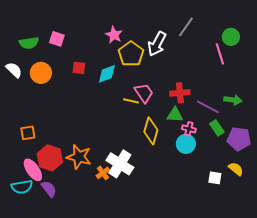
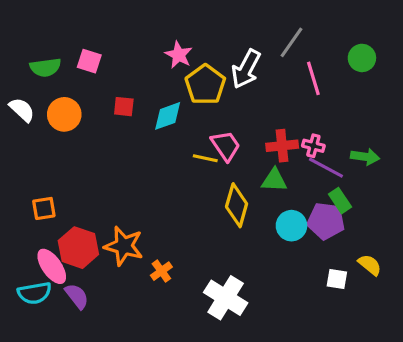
pink line: (220, 54) -> (313, 78), moved
pink cross: (189, 129) -> (313, 146), moved
purple pentagon: (239, 139) -> (326, 221), moved
white cross: (120, 164) -> (226, 298), moved

